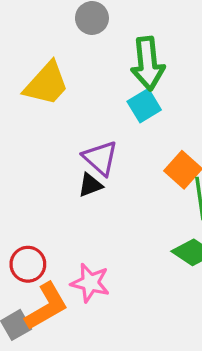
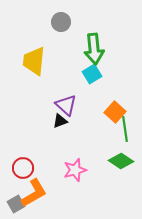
yellow trapezoid: (46, 84) -> (34, 61), turned 144
pink star: (90, 283) -> (75, 170), moved, turned -30

